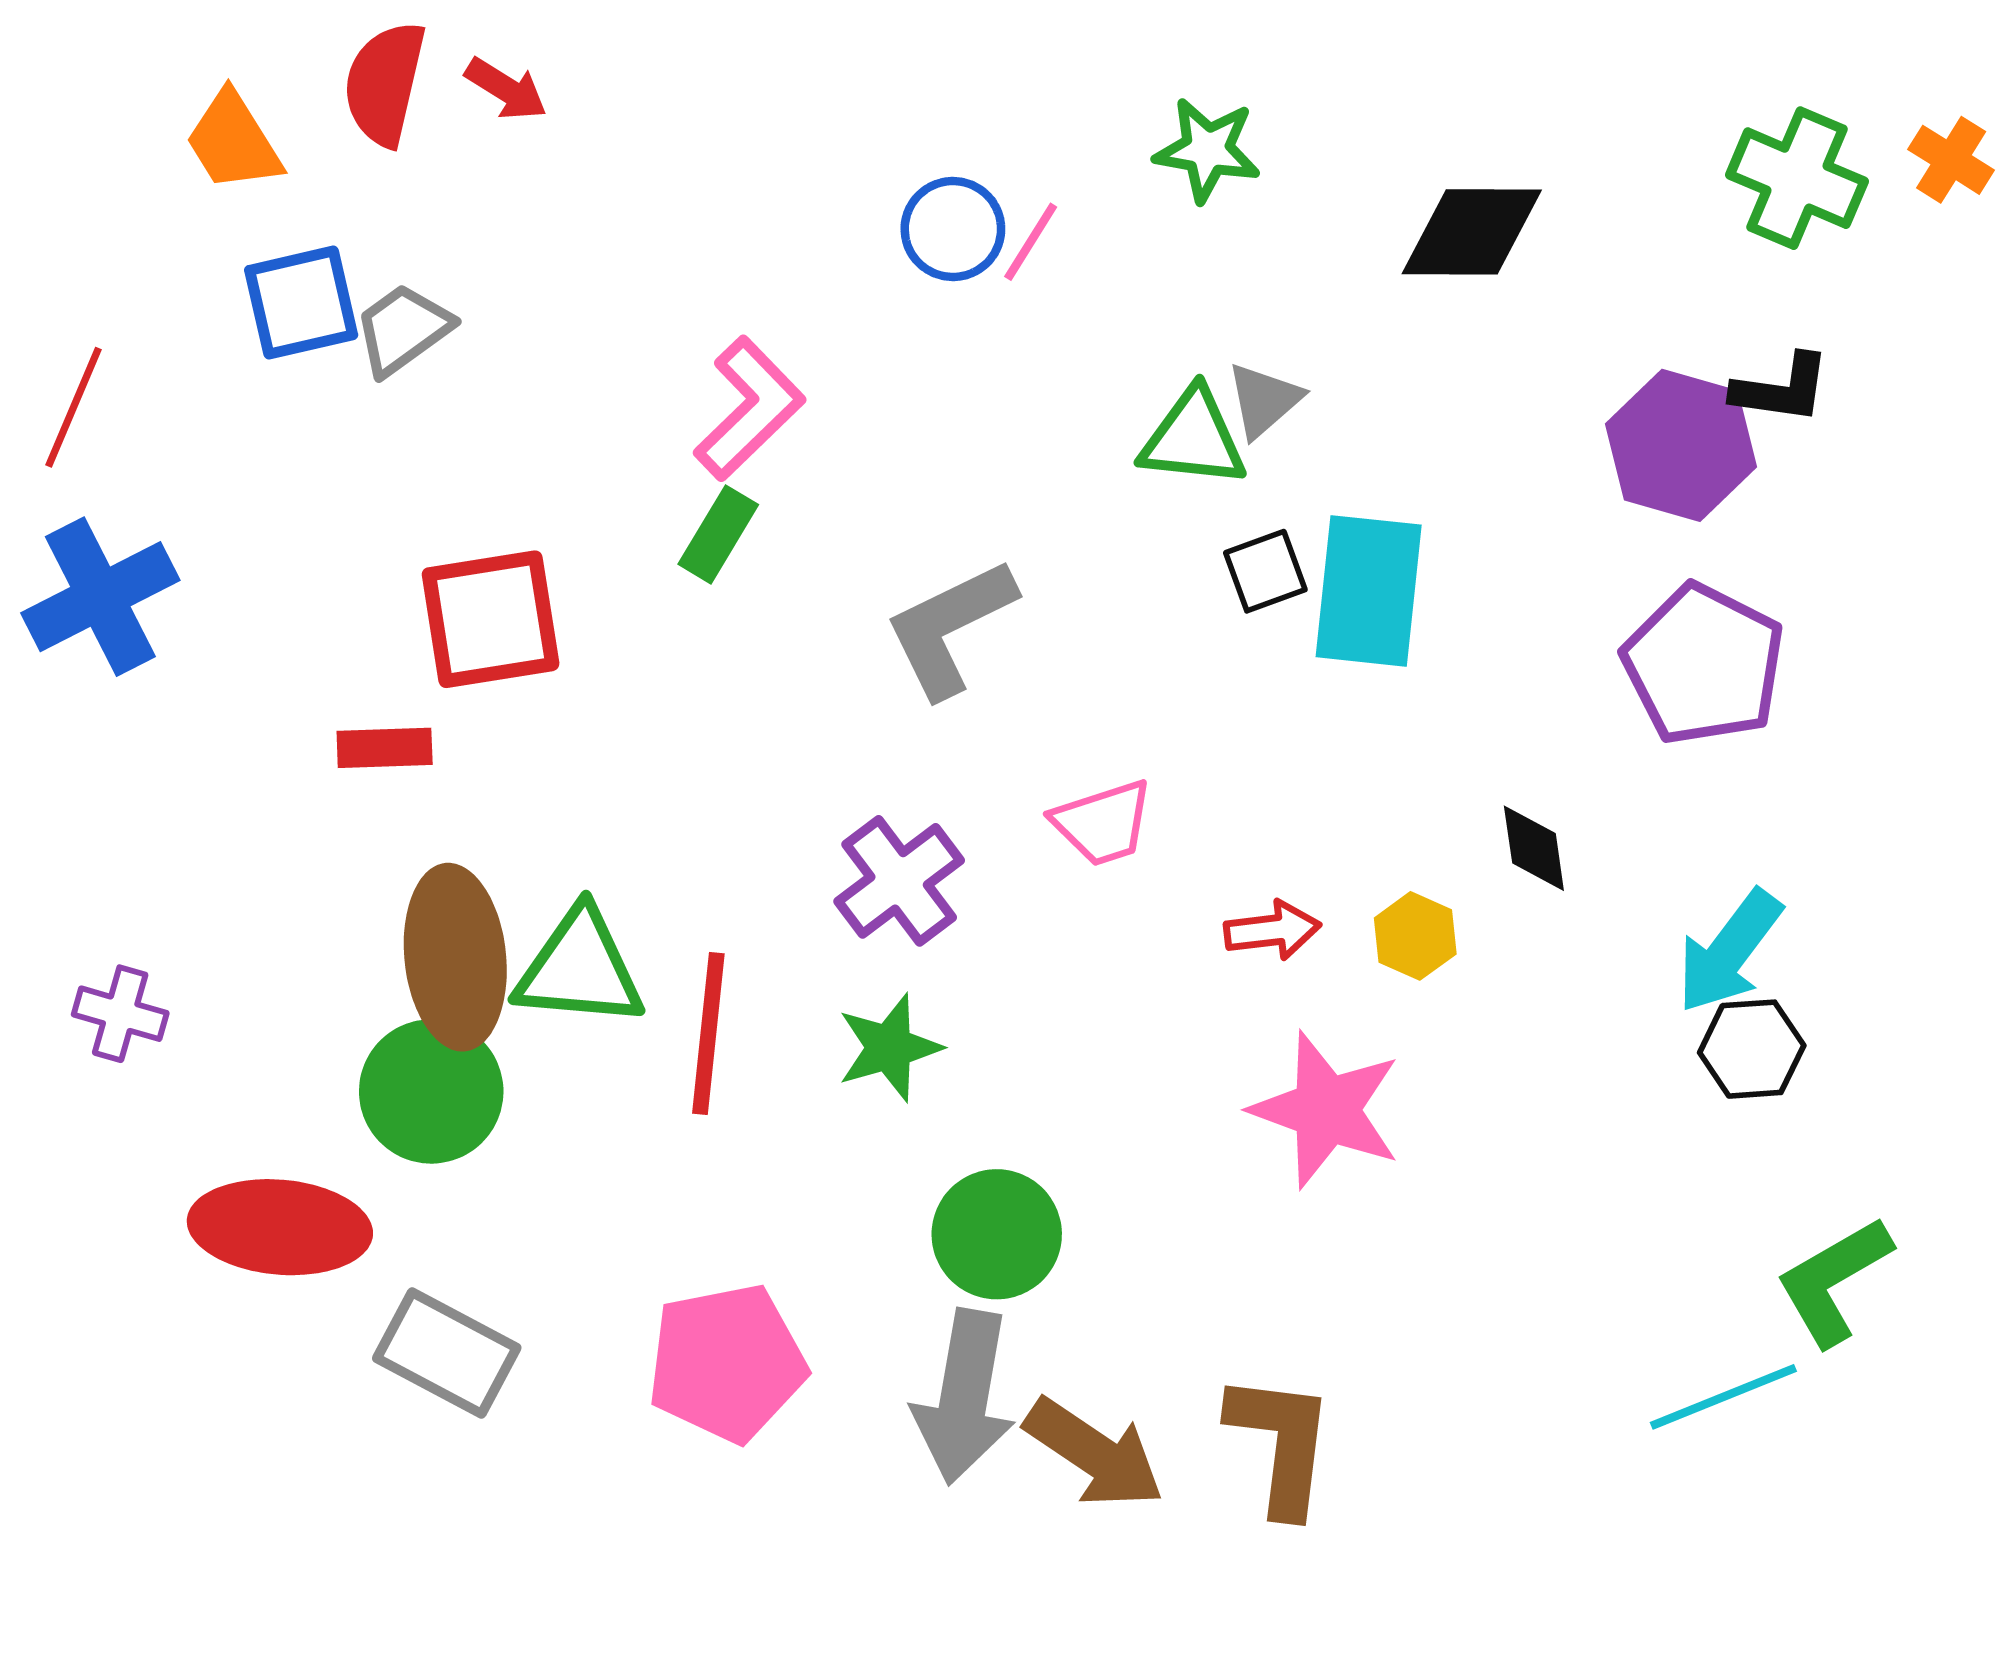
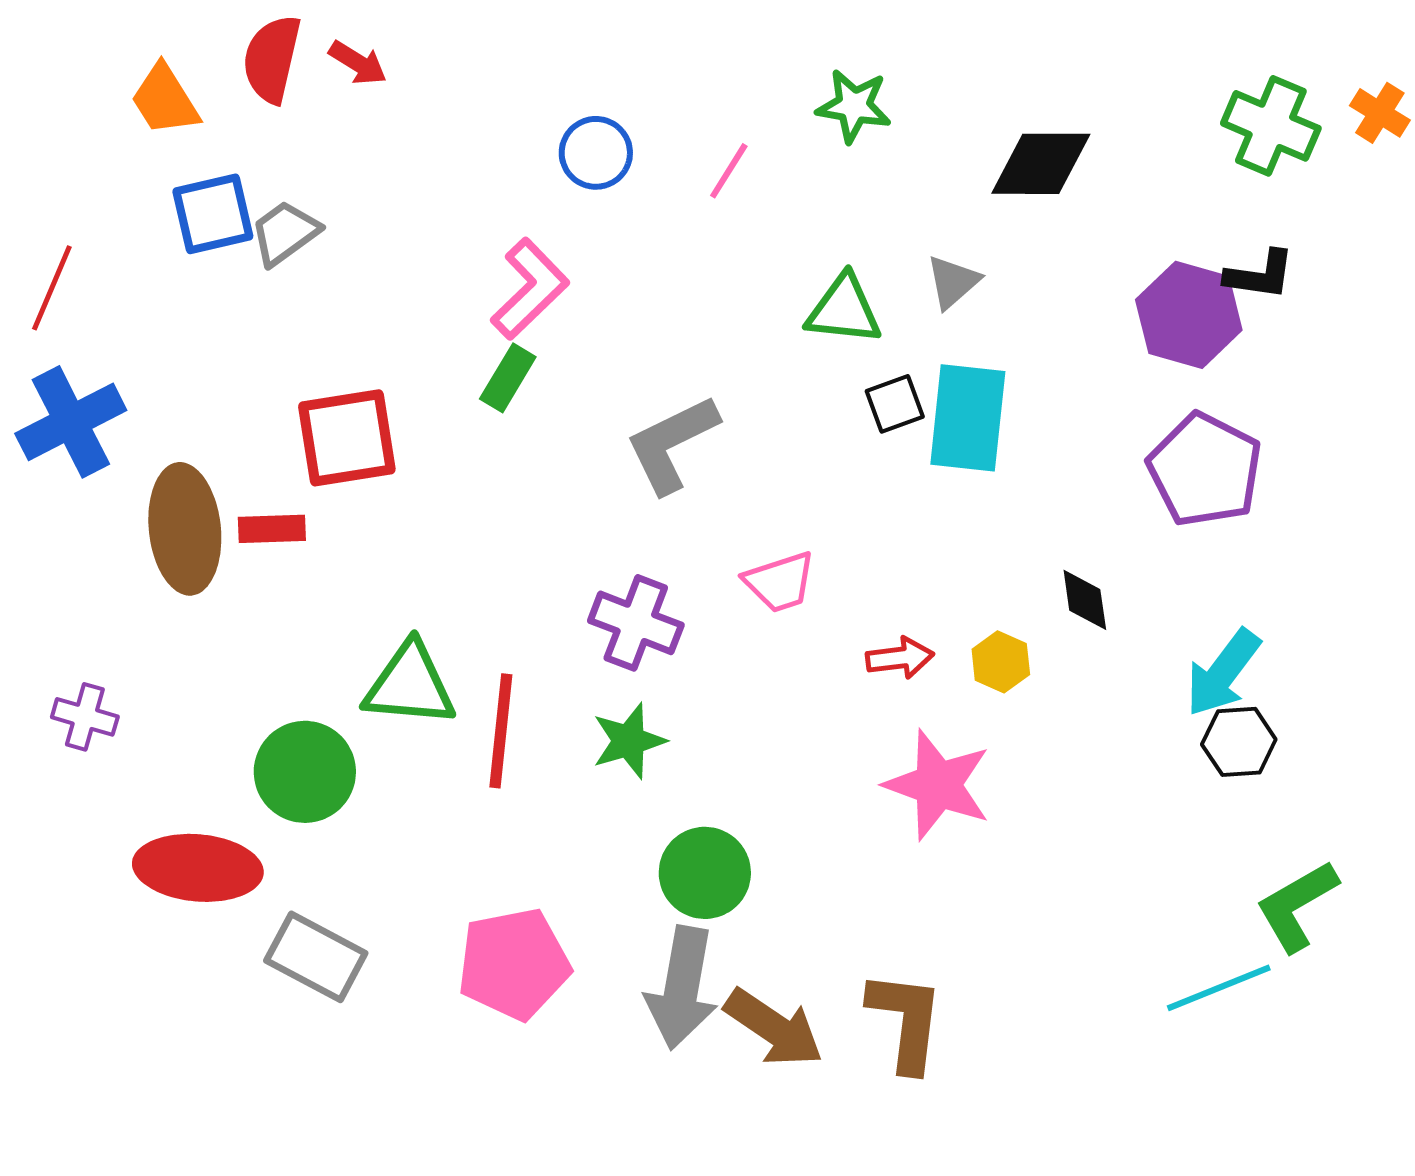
blue circle: (953, 229) -> (596, 153), moved
gray triangle: (1264, 400) -> (953, 282), moved
purple cross: (899, 881) -> (636, 623), turned -32
brown ellipse: (455, 957) -> (185, 529), moved

